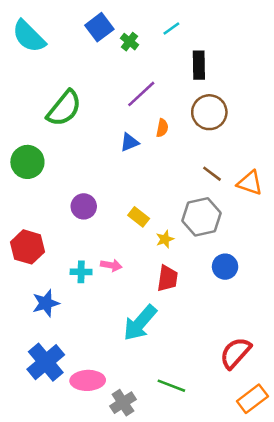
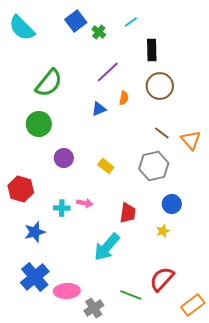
green circle: (27, 162) -> (39, 124), moved
orange triangle: (250, 183) -> (191, 140), turned 30
yellow star: (165, 239) -> (163, 231), moved
red semicircle: (235, 353) -> (162, 279), moved

